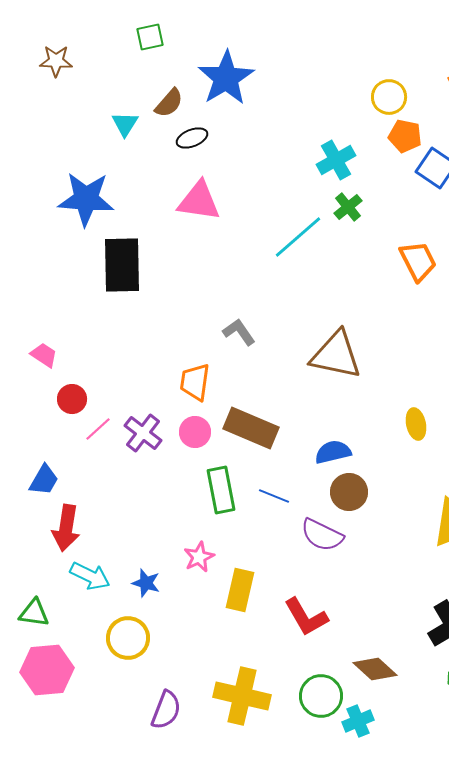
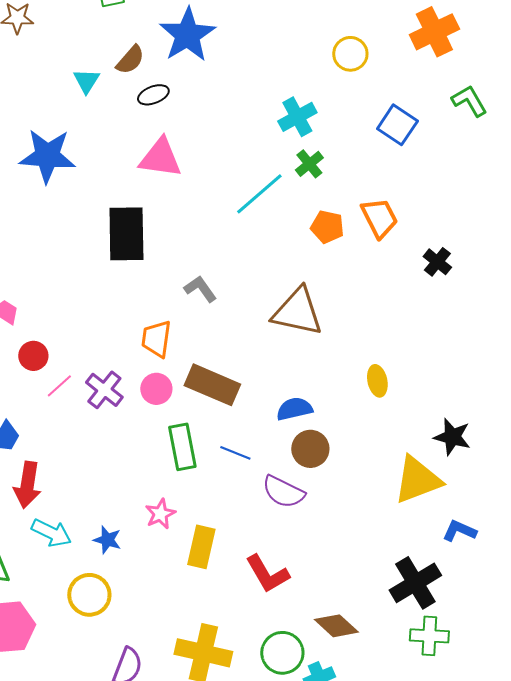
orange pentagon: (405, 136) -> (327, 227), moved
black rectangle: (122, 265) -> (126, 234), moved

